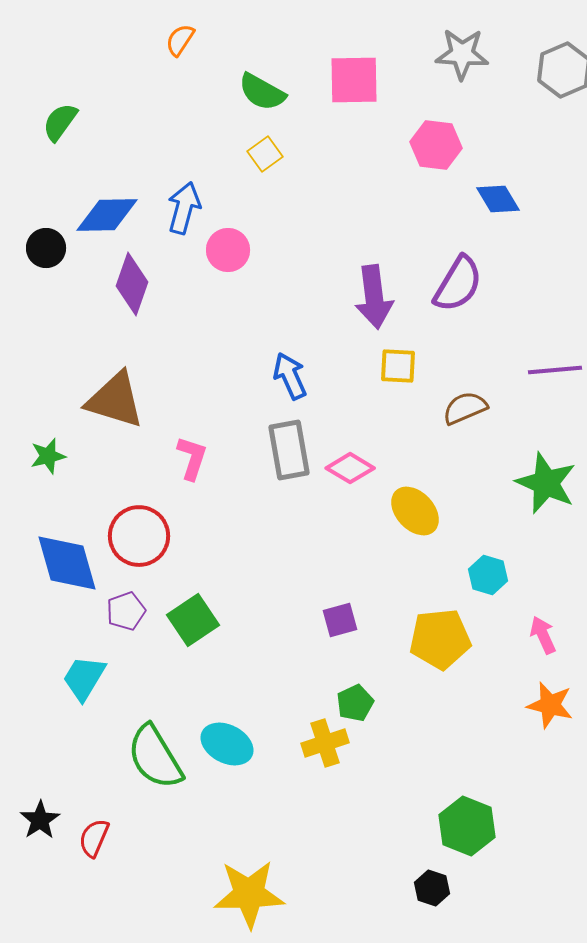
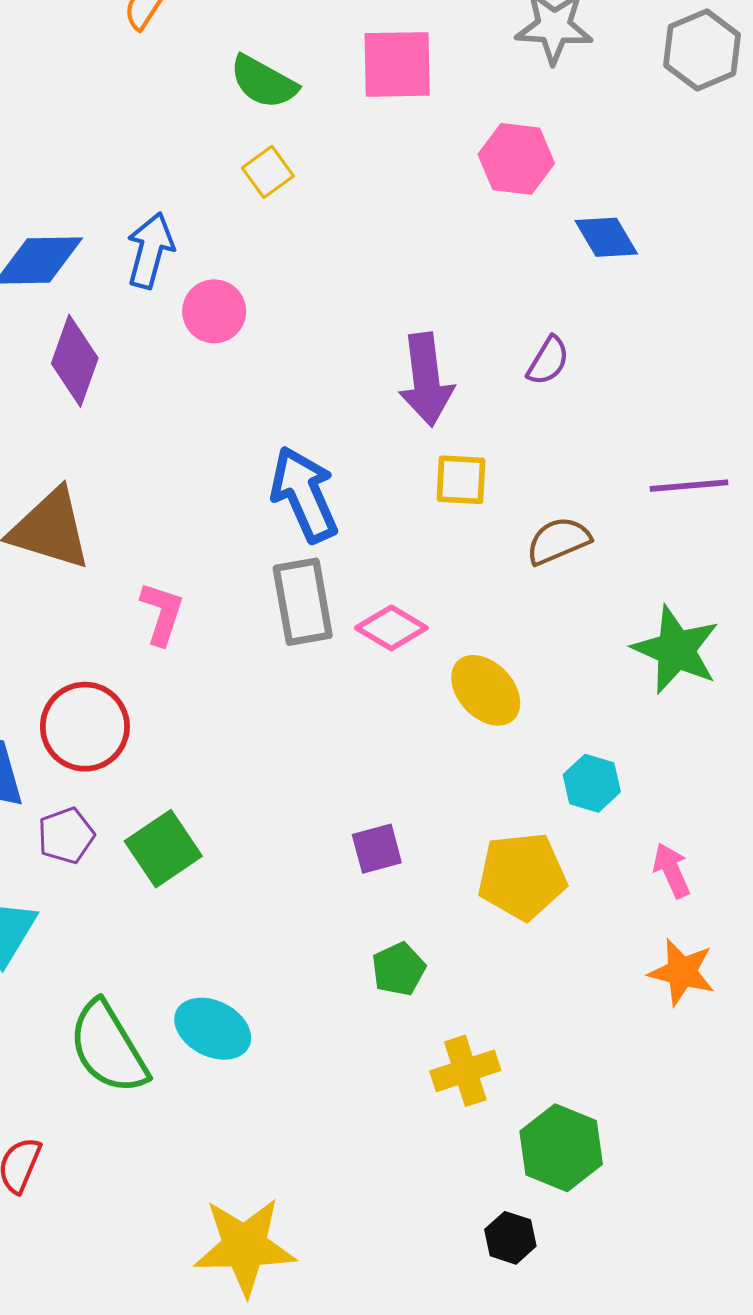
purple semicircle: (458, 284) -> (548, 361), size x0.6
blue arrow: (290, 376) -> (304, 494), size x1.4
yellow cross: (325, 743) -> (465, 1071), moved

